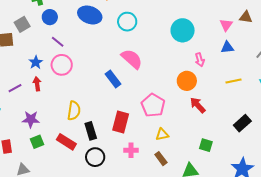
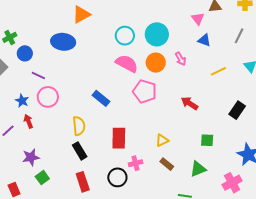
cyan circle: (127, 22) -> (125, 36), moved
blue triangle: (227, 47) -> (204, 40), turned 40
pink semicircle: (132, 59) -> (127, 64), moved
orange circle: (187, 81) -> (156, 63), moved
pink pentagon: (153, 105) -> (145, 91), moved
yellow semicircle: (74, 111) -> (79, 126), moved
black rectangle: (91, 131) -> (80, 151), moved
red rectangle: (66, 142) -> (83, 182), moved, turned 54
black circle: (95, 157) -> (117, 177), moved

